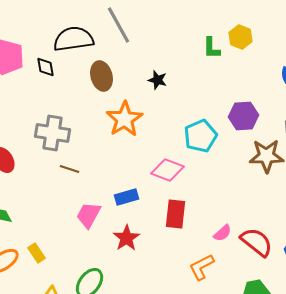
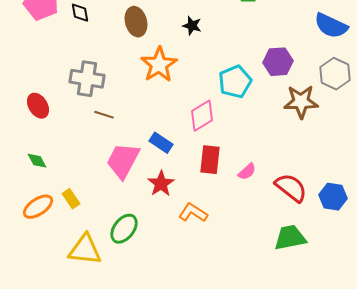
pink diamond: (168, 170) -> (202, 116), turned -52
blue rectangle: (126, 197) -> (161, 143), turned 50
pink trapezoid: (88, 215) -> (123, 161), size x1.4
pink semicircle: (222, 233) -> (247, 172), moved
orange L-shape: (202, 267) -> (193, 213), moved, turned 60

